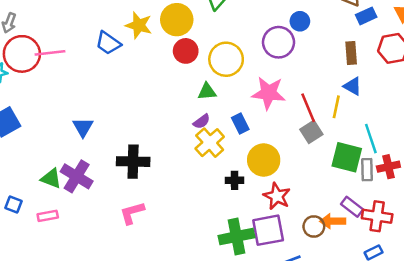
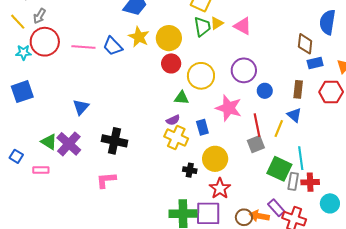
blue circle: (300, 21) -> (265, 91), moved
pink line: (50, 53) -> (83, 47), moved
yellow cross: (210, 143) -> (176, 137), turned -35

